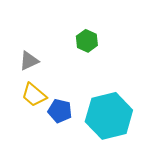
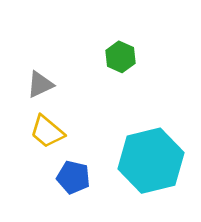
blue pentagon: (60, 111) -> (73, 177), moved

